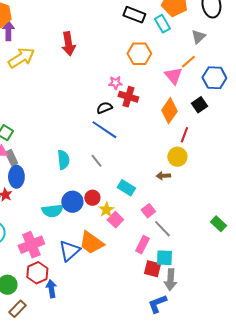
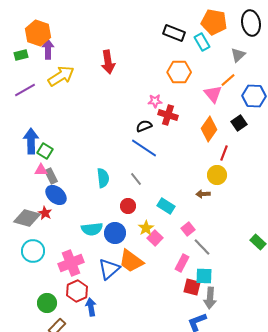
blue ellipse: (16, 177) -> (56, 195), turned -50
red circle: (92, 198) -> (128, 206), moved
blue circle: (72, 202) -> (115, 233), moved

